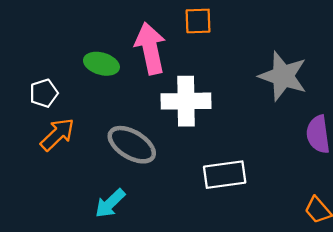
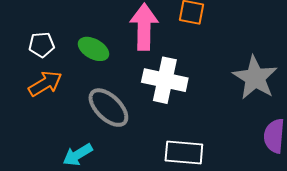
green ellipse: (101, 64) -> (93, 49), moved

